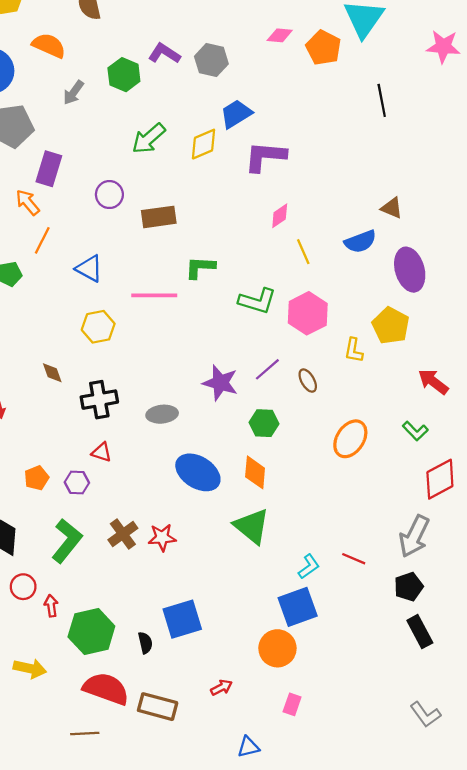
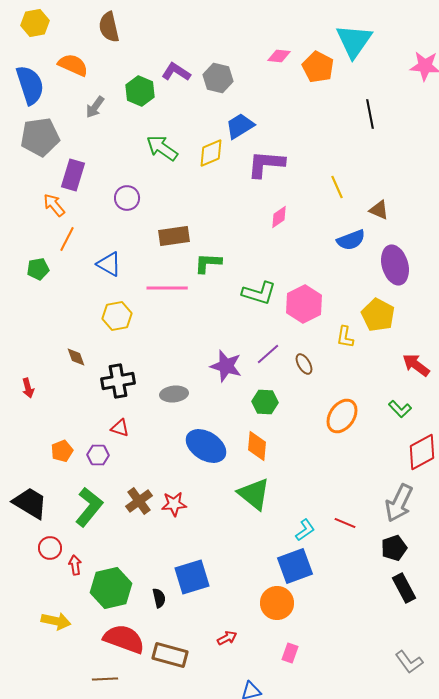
green arrow: (149, 139) -> (162, 148), turned 76
brown rectangle: (159, 217) -> (174, 236), moved
yellow line: (303, 252) -> (337, 187), moved

